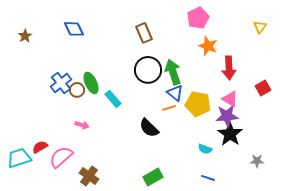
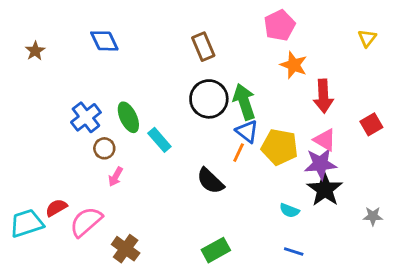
brown circle: (77, 90) -> (104, 148), moved
orange line: (169, 108) -> (239, 153), turned -48
pink arrow: (82, 125) -> (116, 177), turned 104
gray star: (257, 161) -> (373, 216), moved

